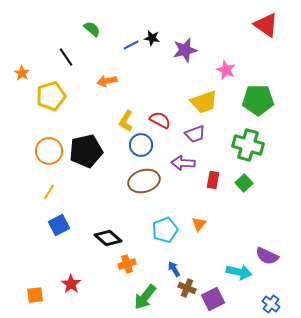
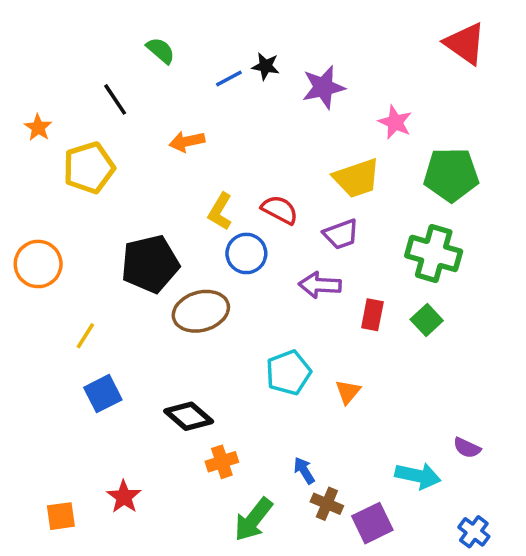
orange circle: (49, 151) -> (38, 264), moved
brown ellipse: (144, 181) -> (201, 311), moved
cyan pentagon: (165, 230) -> (288, 373), moved
purple semicircle: (267, 256) -> (467, 448), size x0.7

